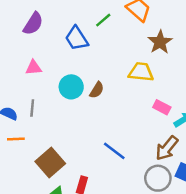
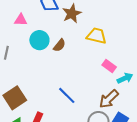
brown star: (160, 42) -> (72, 14), moved
pink triangle: (34, 68) -> (21, 20), moved

